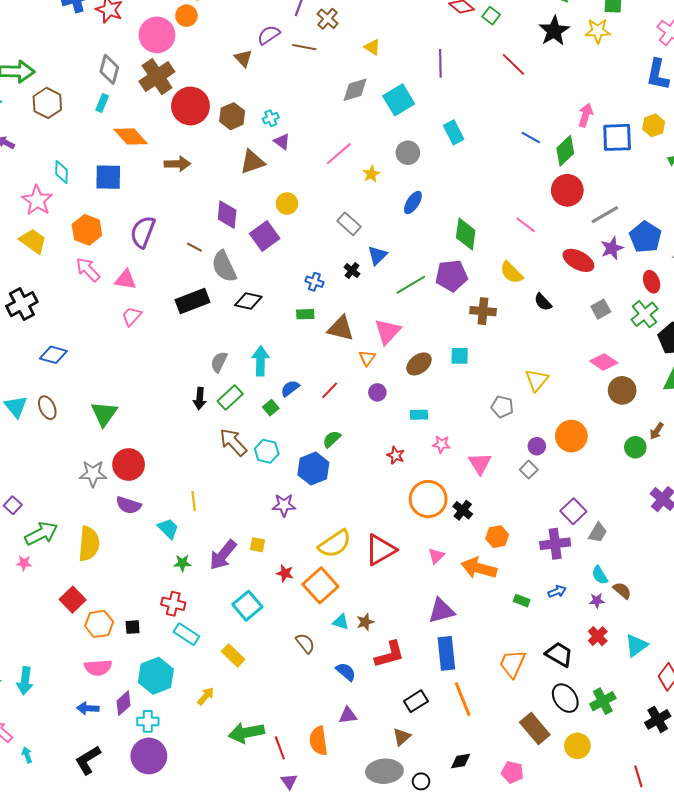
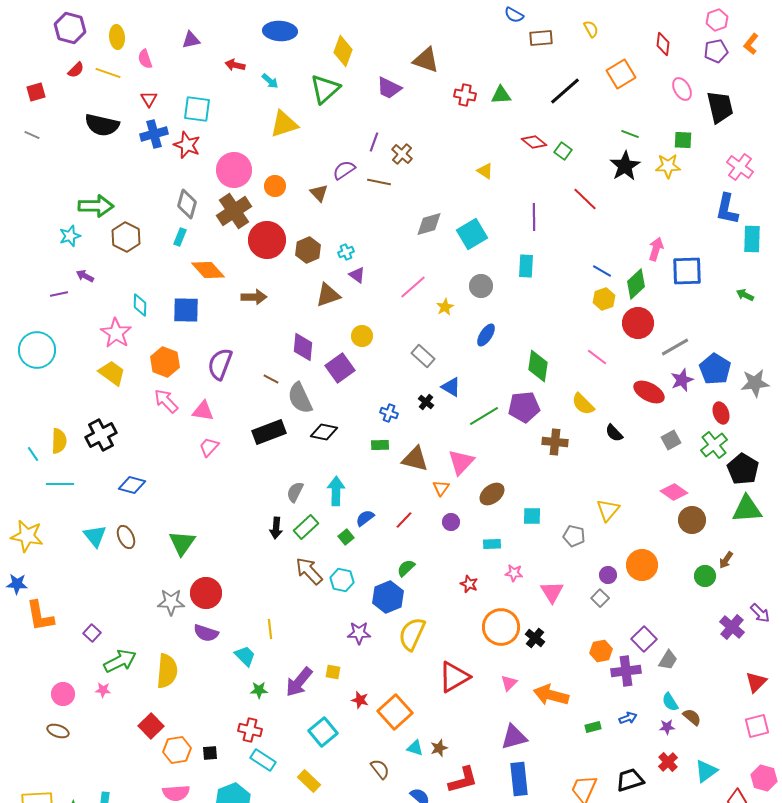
orange circle: (186, 16) -> (275, 186), moved
yellow triangle: (372, 47) -> (485, 171), moved
purple line: (440, 63) -> (534, 217), moved
yellow hexagon: (654, 125) -> (604, 299), moved
cyan rectangle: (454, 132) -> (526, 266), turned 30
blue triangle: (377, 255) -> (451, 387), turned -45
cyan square: (460, 356) -> (532, 516), moved
orange hexagon: (497, 537) -> (601, 651), moved
yellow semicircle: (335, 544) -> (412, 634), moved, turned 148
green rectangle: (522, 601) -> (593, 727), turned -35
black trapezoid: (559, 654) -> (630, 780), turned -48

